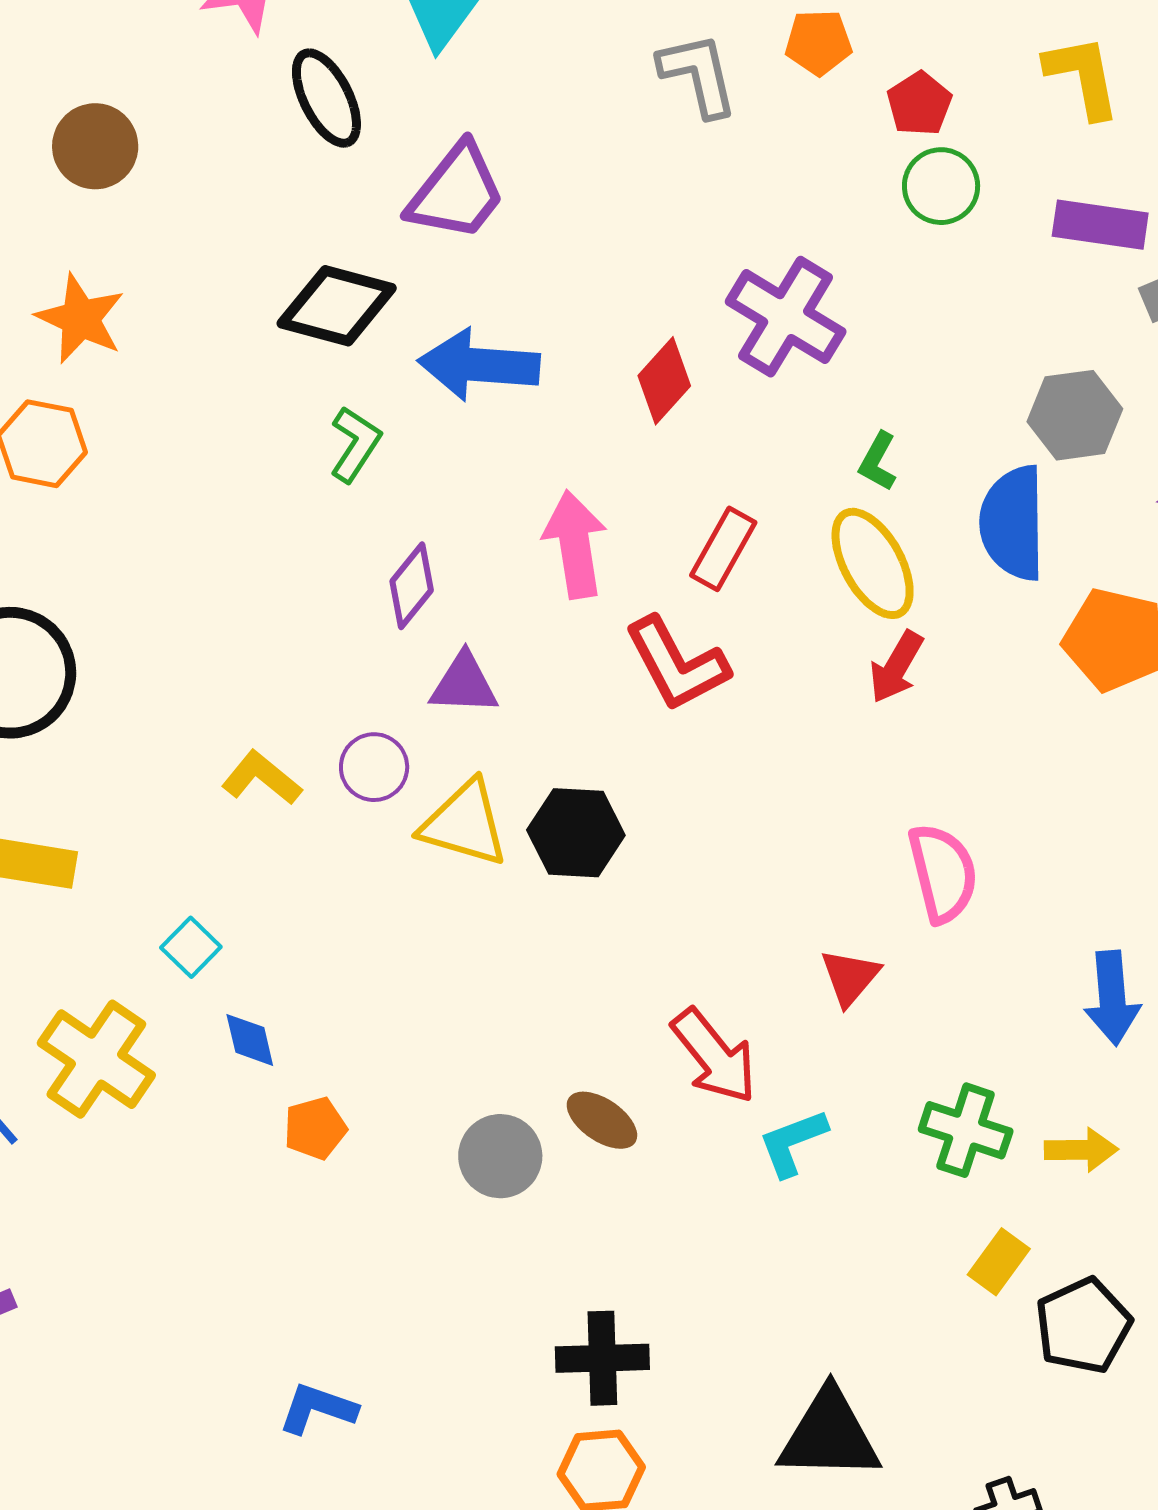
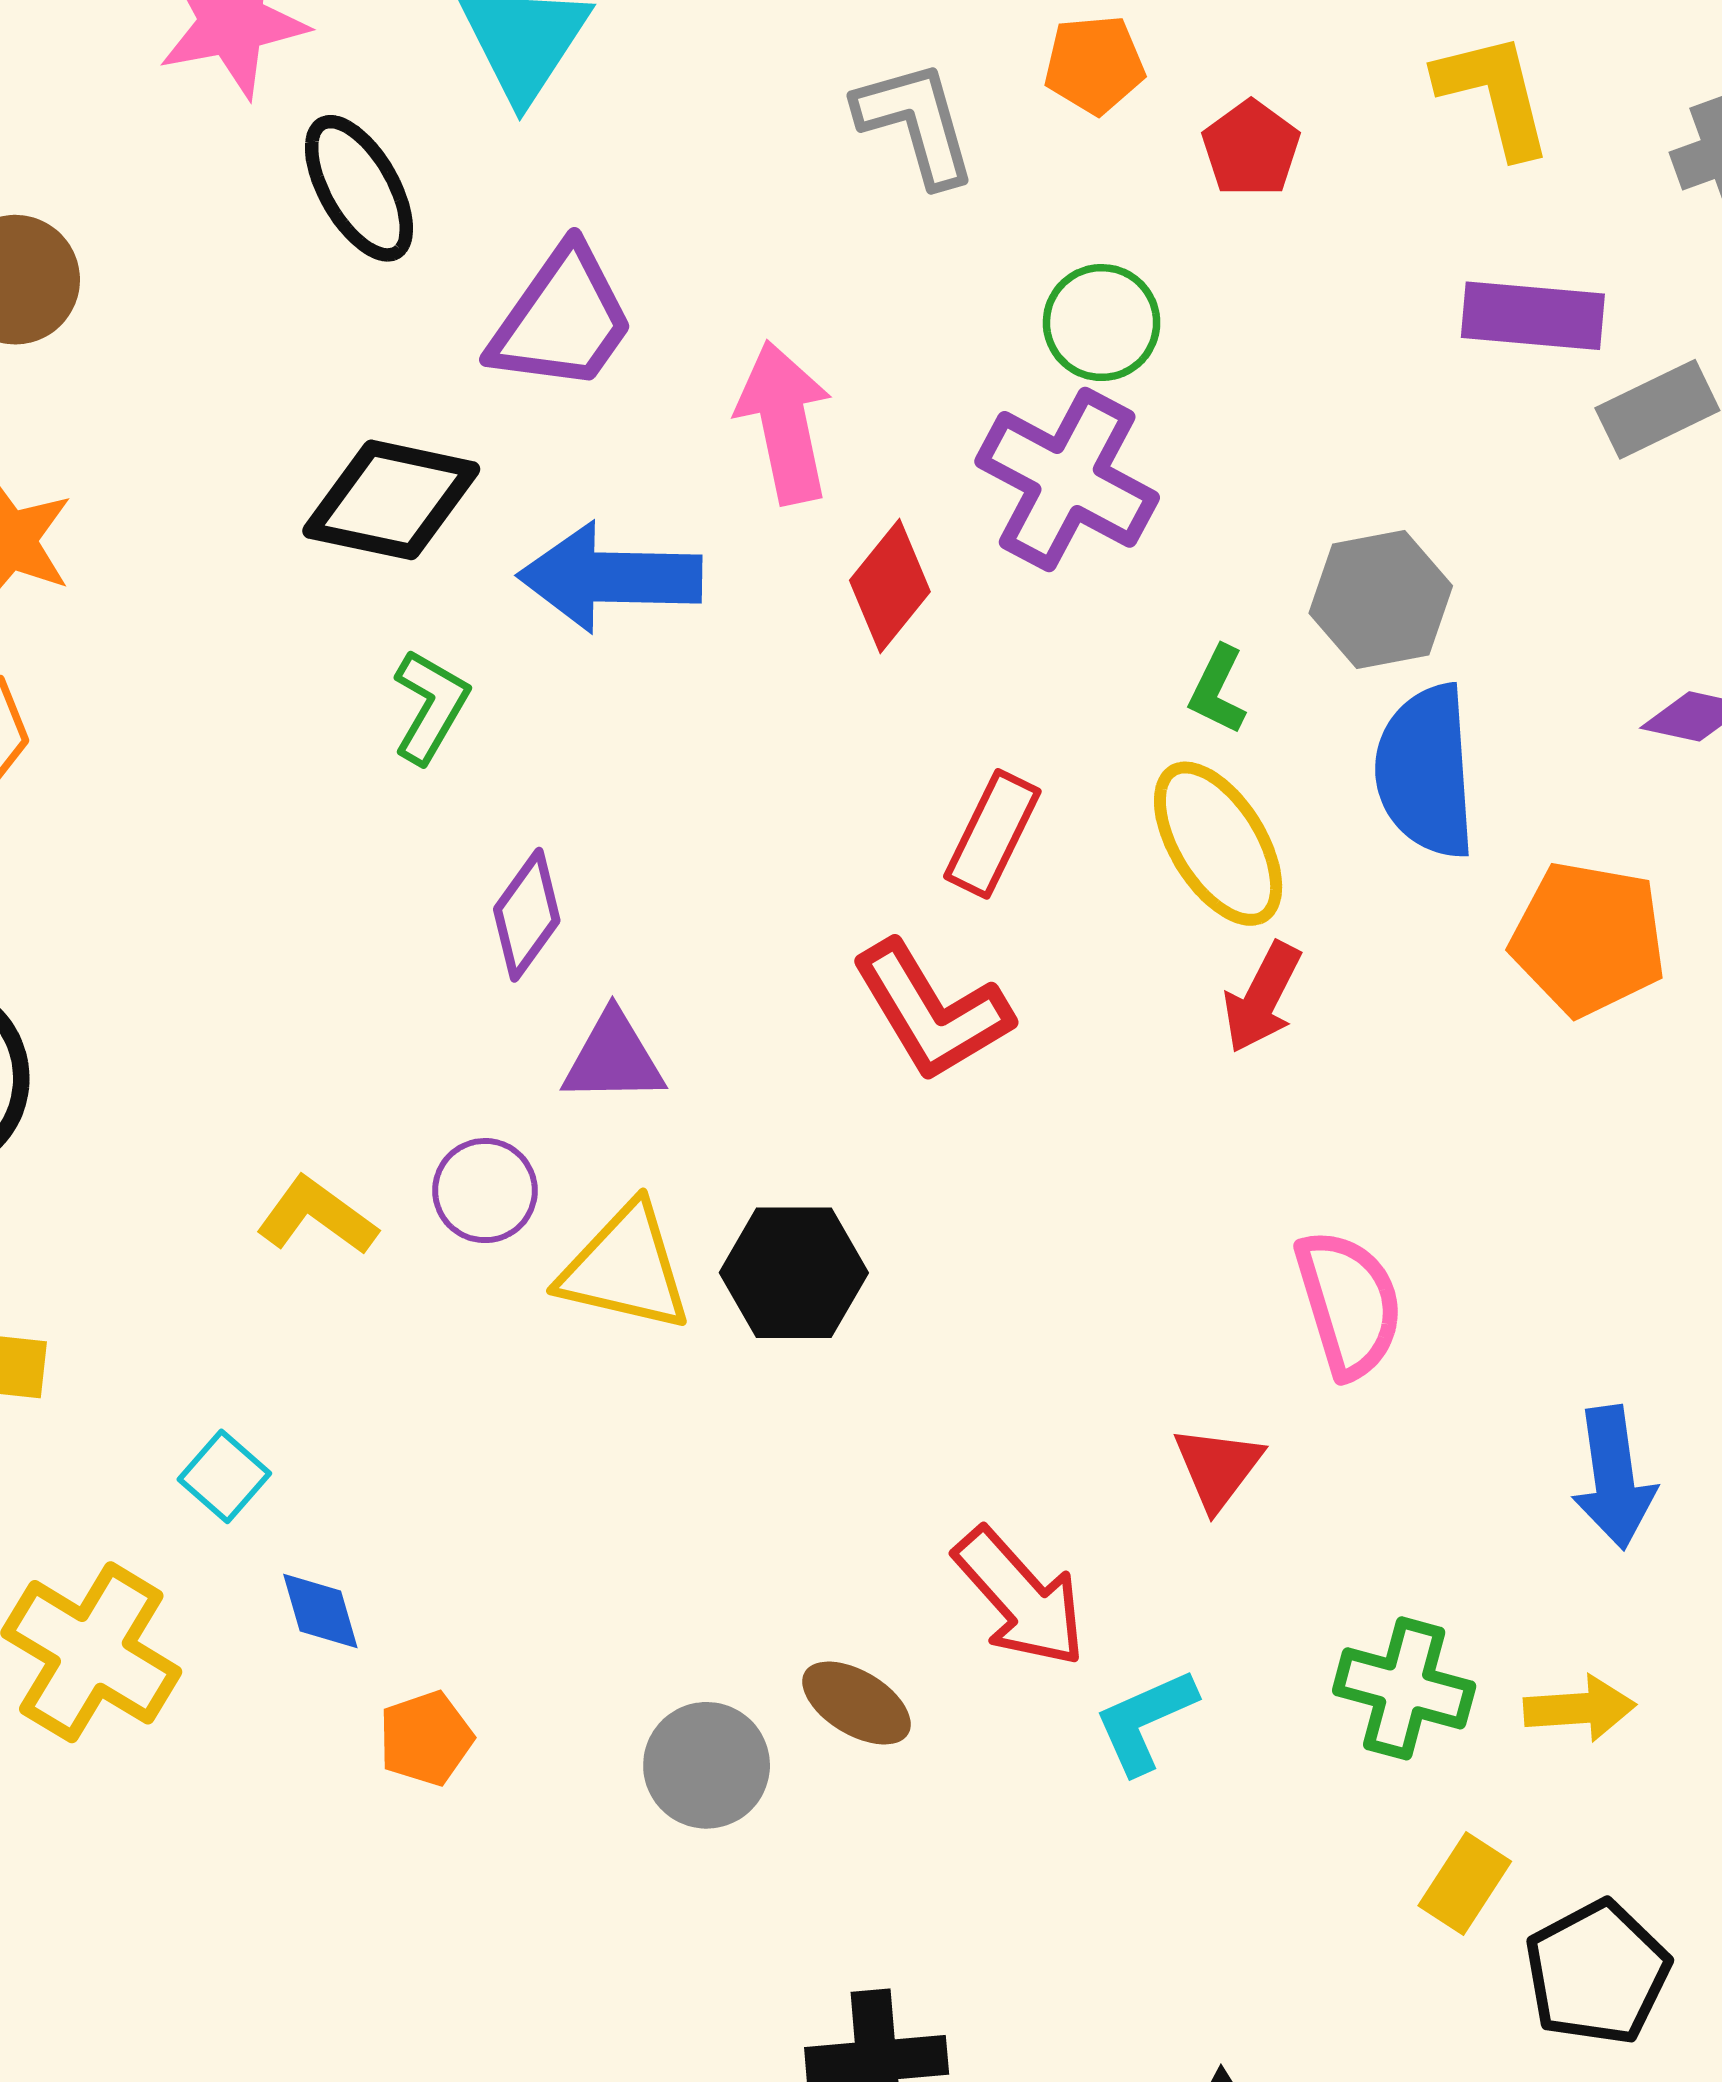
green circle: (941, 186) -> (1102, 323), moved
gray hexagon: (1075, 415) -> (1381, 599), moved
pink arrow: (575, 544) -> (784, 422), moved

